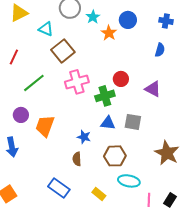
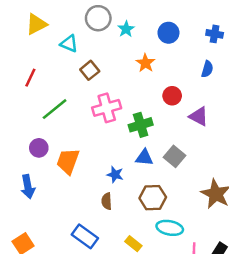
orange star: (109, 33) -> (145, 63), moved
brown square: (63, 51) -> (90, 70), size x0.7
red circle: (121, 79) -> (172, 96), moved
gray square: (133, 122) -> (175, 156), turned 30

